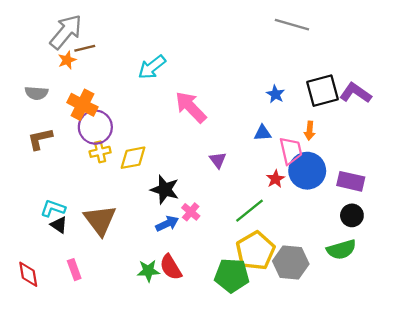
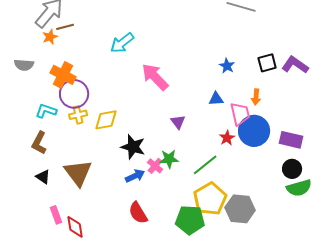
black square: (323, 91) -> (267, 63), size x0.7
brown L-shape: (40, 139) -> (39, 143), moved, turned -50
cyan L-shape: (53, 208) -> (46, 111), moved
green semicircle: (341, 250) -> (299, 188), moved
green star: (148, 271) -> (169, 159), moved
red diamond: (28, 274) -> (75, 227), moved

